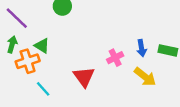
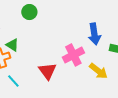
blue arrow: (142, 48) -> (94, 34), moved, size x1.5
pink cross: (115, 58) -> (73, 55), size x1.5

